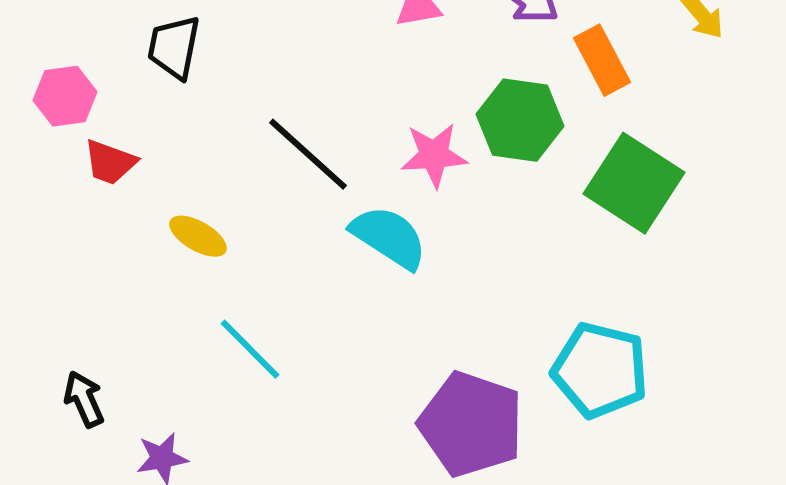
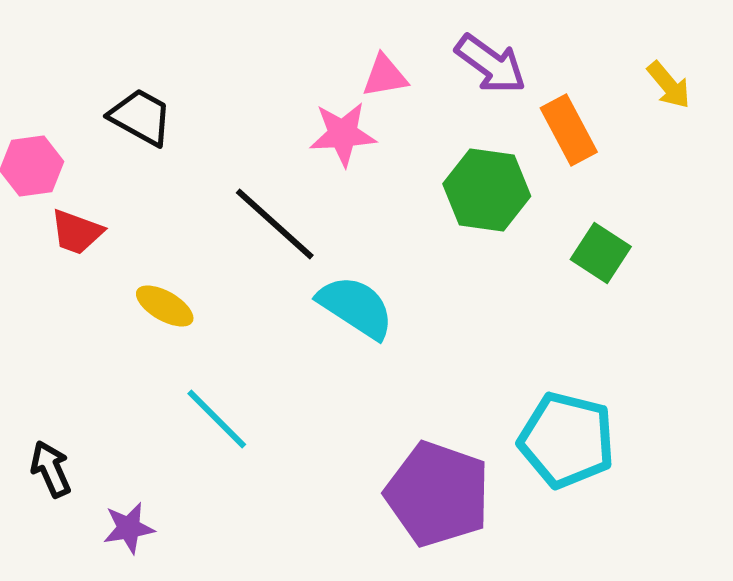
black trapezoid: (174, 47) -> (141, 117), turned 108
pink star: (434, 155) -> (343, 134), moved
green square: (634, 183) -> (601, 253), size x0.6

